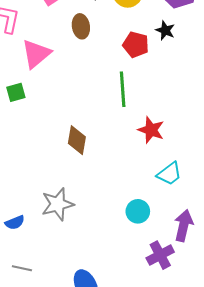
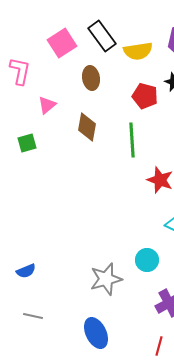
pink triangle: (36, 54) -> (47, 105), size x0.6
brown diamond: (77, 140) -> (87, 127), moved
gray star: (58, 204) -> (106, 279), moved

